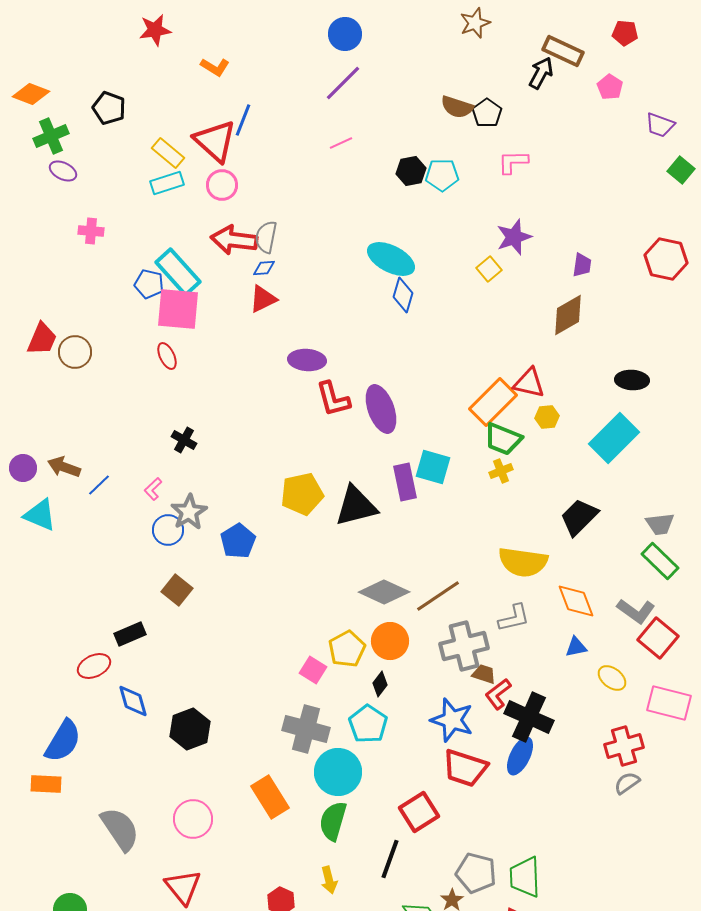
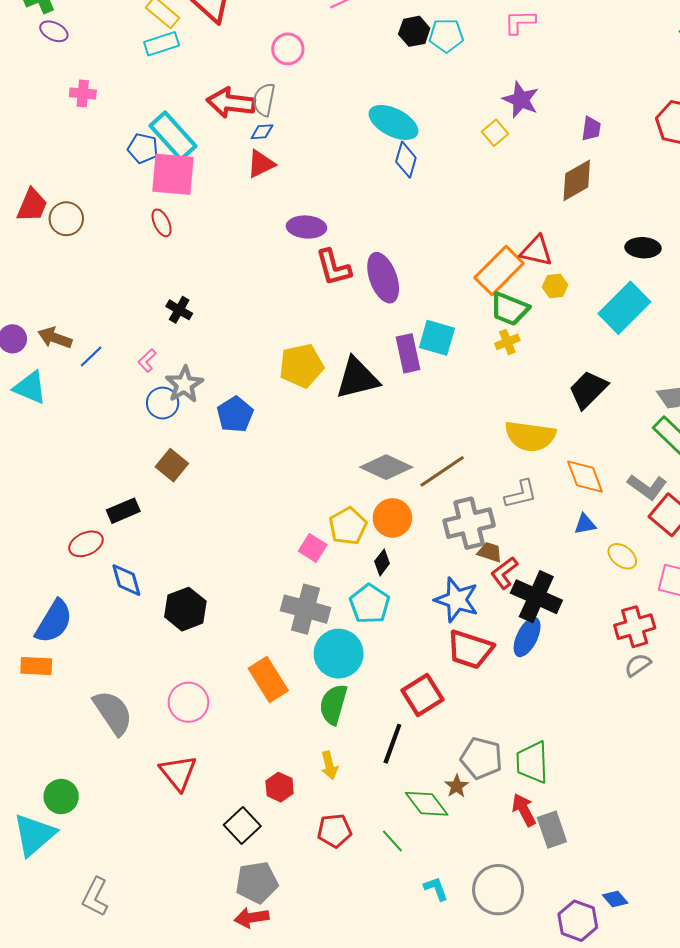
pink circle: (222, 185) -> (288, 49), moved
purple star: (514, 237) -> (521, 100), turned -30

